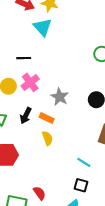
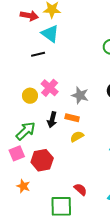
black line: (24, 58) -> (38, 54), moved
yellow semicircle: (47, 138) -> (77, 137), turned -88

